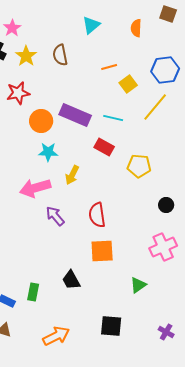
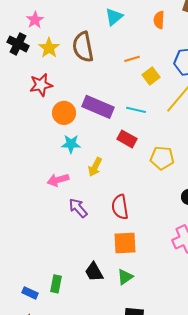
brown semicircle: (60, 55) -> (83, 47), size x1.4
pink arrow: (35, 188) -> (58, 180), size x0.7
green triangle: (138, 285) -> (125, 277), moved

